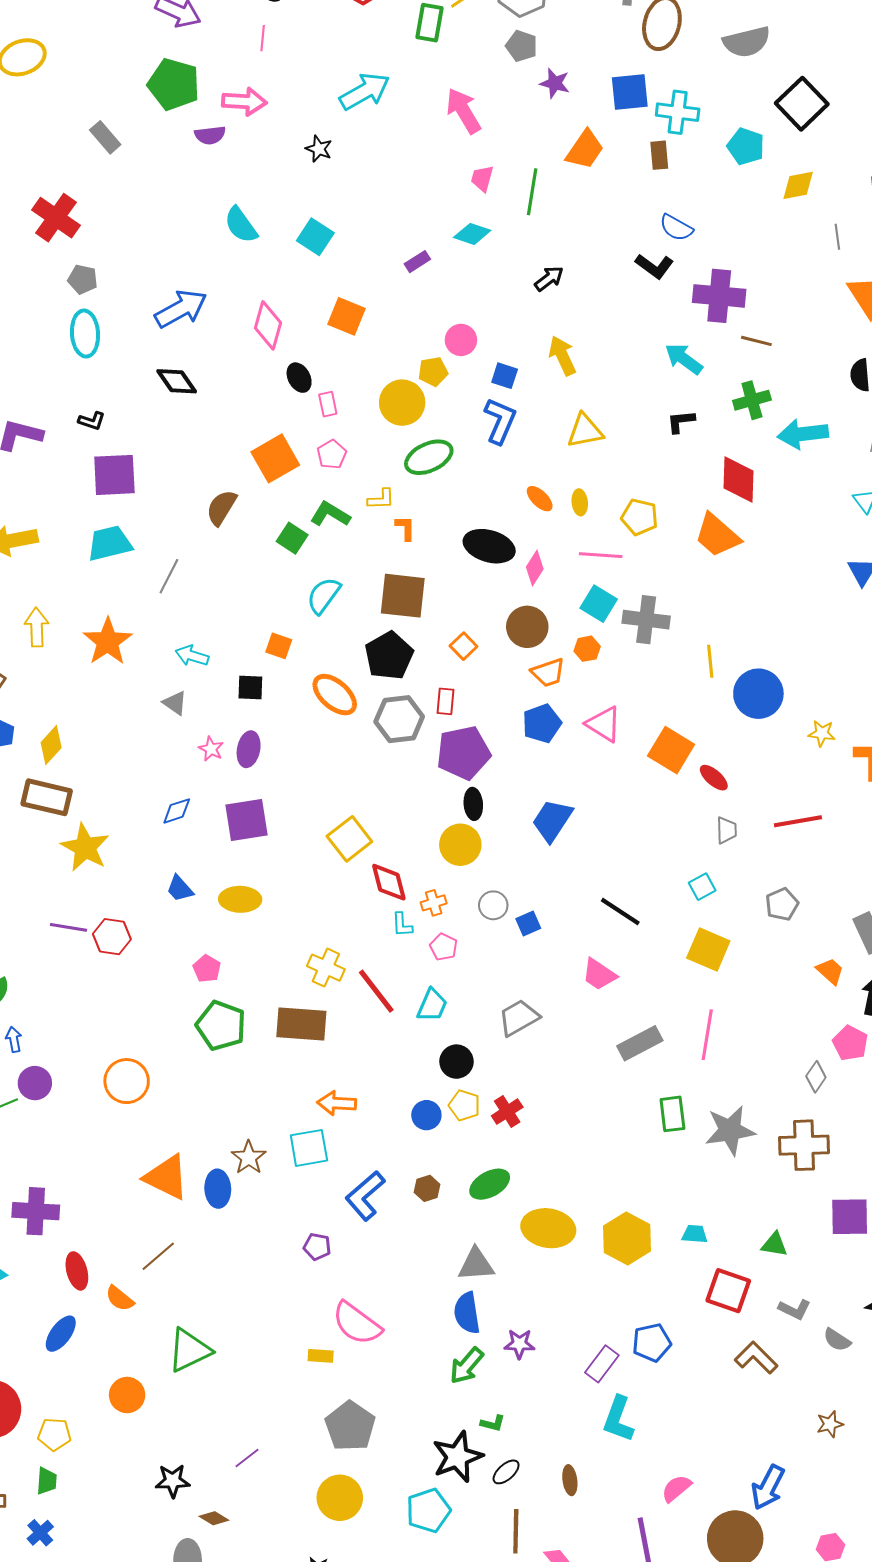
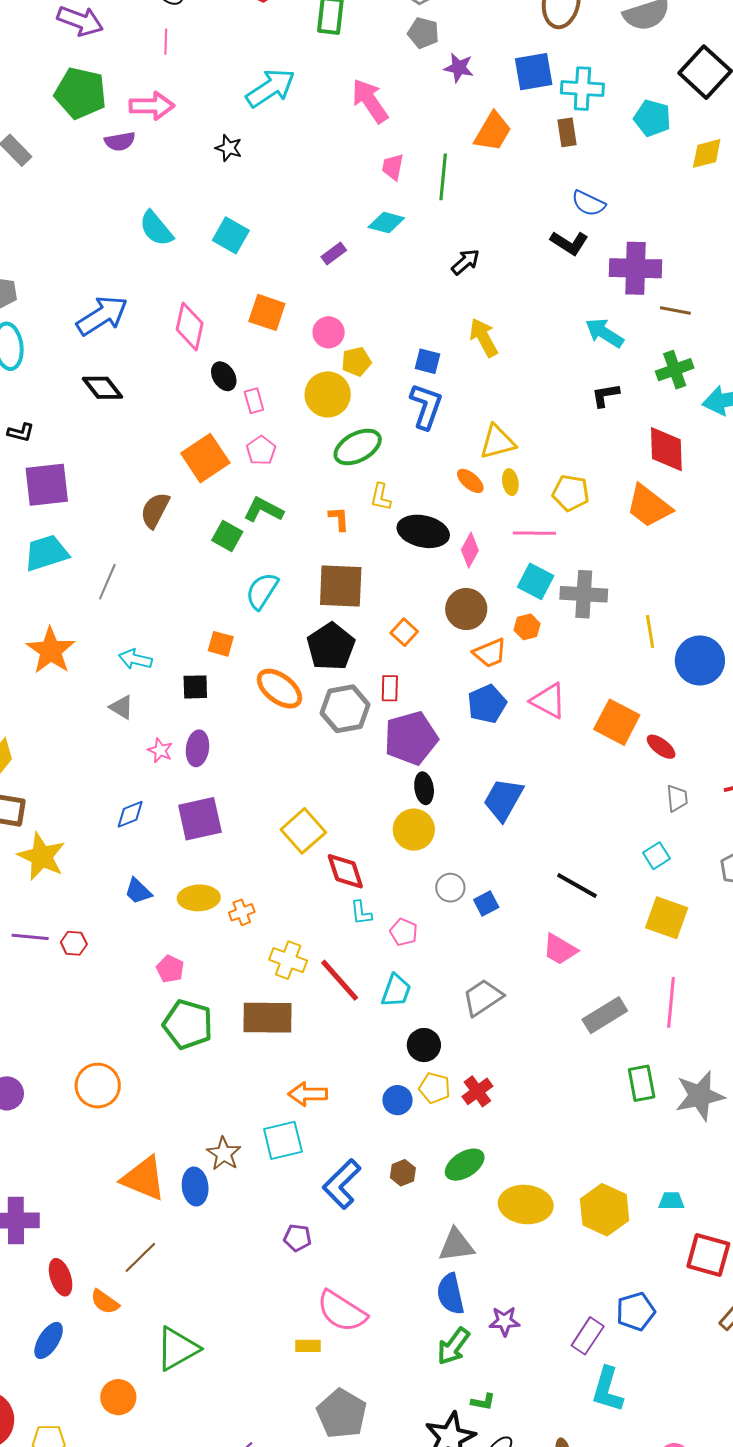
pink circle: (461, 340) -> (329, 332), moved
yellow triangle: (585, 431) -> (497, 442), moved
yellow L-shape: (381, 499) -> (381, 497), moved, turned 108
orange cross: (434, 903) -> (242, 912), moved
red hexagon: (112, 937) -> (74, 943), size x0.7

